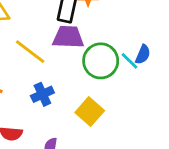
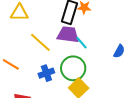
green circle: (101, 61) -> (73, 68), moved
cyan line: (129, 61) -> (82, 43), moved

